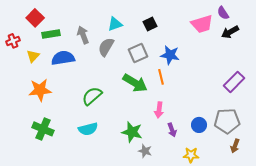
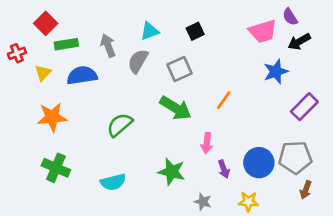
blue star: (170, 55) -> (276, 72), moved, turned -30
orange line: (161, 77) -> (224, 100), moved, turned 49
blue circle: (199, 125) -> (259, 163), size x1.5
cyan semicircle: (88, 129) -> (113, 182), moved
gray star: (145, 151) -> (203, 202), moved

